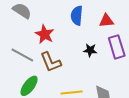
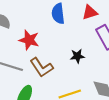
black star: (90, 50) -> (77, 56), moved

